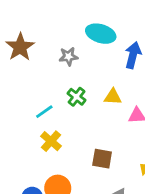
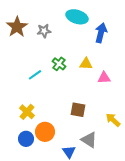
gray star: (68, 56) -> (44, 31), moved
yellow cross: (51, 141) -> (27, 112), moved

